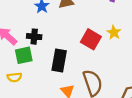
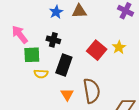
black cross: (34, 37) -> (53, 40), moved
yellow semicircle: (14, 77) -> (41, 74), moved

